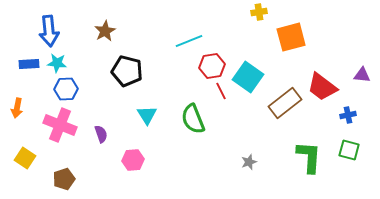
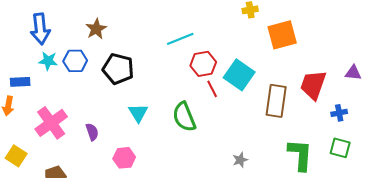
blue rectangle: (29, 64) -> (20, 82), moved
red trapezoid: (322, 87) -> (313, 85), turned 72
blue hexagon: (66, 89) -> (75, 61), moved
brown rectangle: (285, 103) -> (276, 101), turned -44
pink cross: (60, 125) -> (51, 123), turned 32

